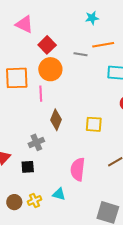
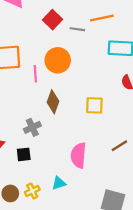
red square: (47, 45) -> (53, 20), moved
orange circle: (50, 69) -> (58, 60), moved
cyan triangle: (59, 194) -> (59, 183), turned -32

